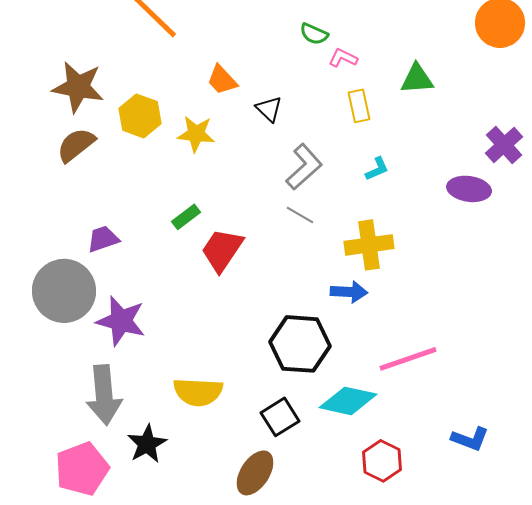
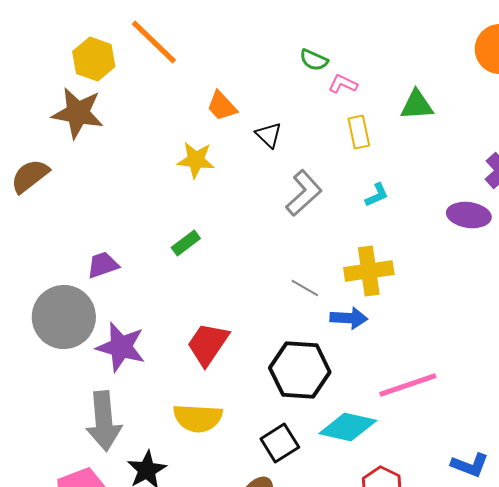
yellow hexagon: (140, 116) -> (94, 59), moved
brown semicircle: (76, 145) -> (30, 176), moved
gray line: (300, 215) -> (305, 288), moved
red trapezoid: (222, 250) -> (208, 344), moved

